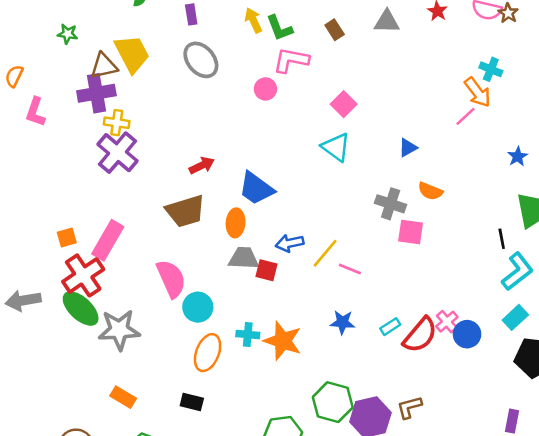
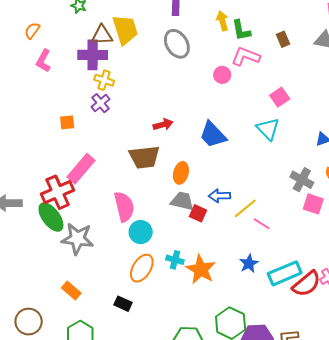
purple cross: (117, 153) -> (101, 103), size x0.6
blue trapezoid: (256, 188) -> (213, 135), moved
orange square: (67, 238) -> (67, 122), moved
blue star: (342, 322) -> (249, 264), turned 30
cyan rectangle: (390, 327) -> (285, 273), size x2.0

